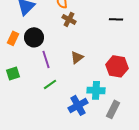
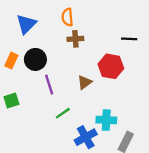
brown cross: (69, 19) -> (75, 39), turned -32
red hexagon: (117, 66) -> (111, 66), moved
green line: (50, 84) -> (63, 113), moved

